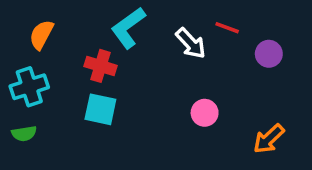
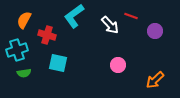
red cross: (100, 66) -> (47, 35), moved
green semicircle: (24, 134) -> (24, 73), moved

